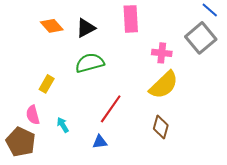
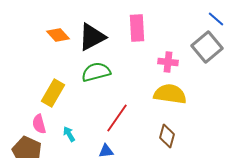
black triangle: (86, 28) -> (92, 37), size x1.4
yellow rectangle: (47, 84) -> (53, 93), size x1.5
yellow semicircle: (164, 85) -> (170, 94), turned -128

